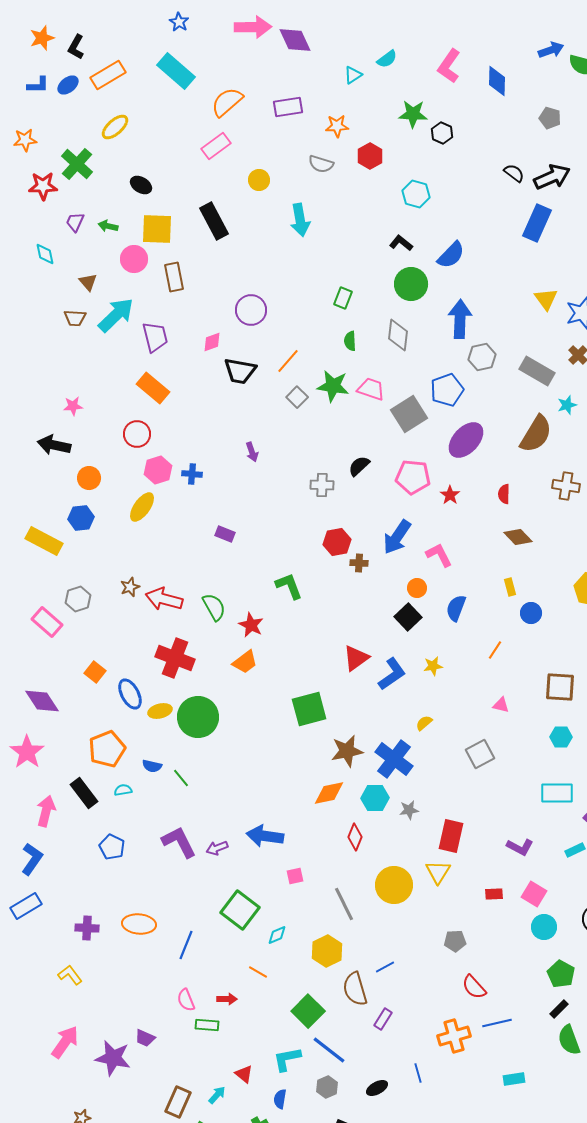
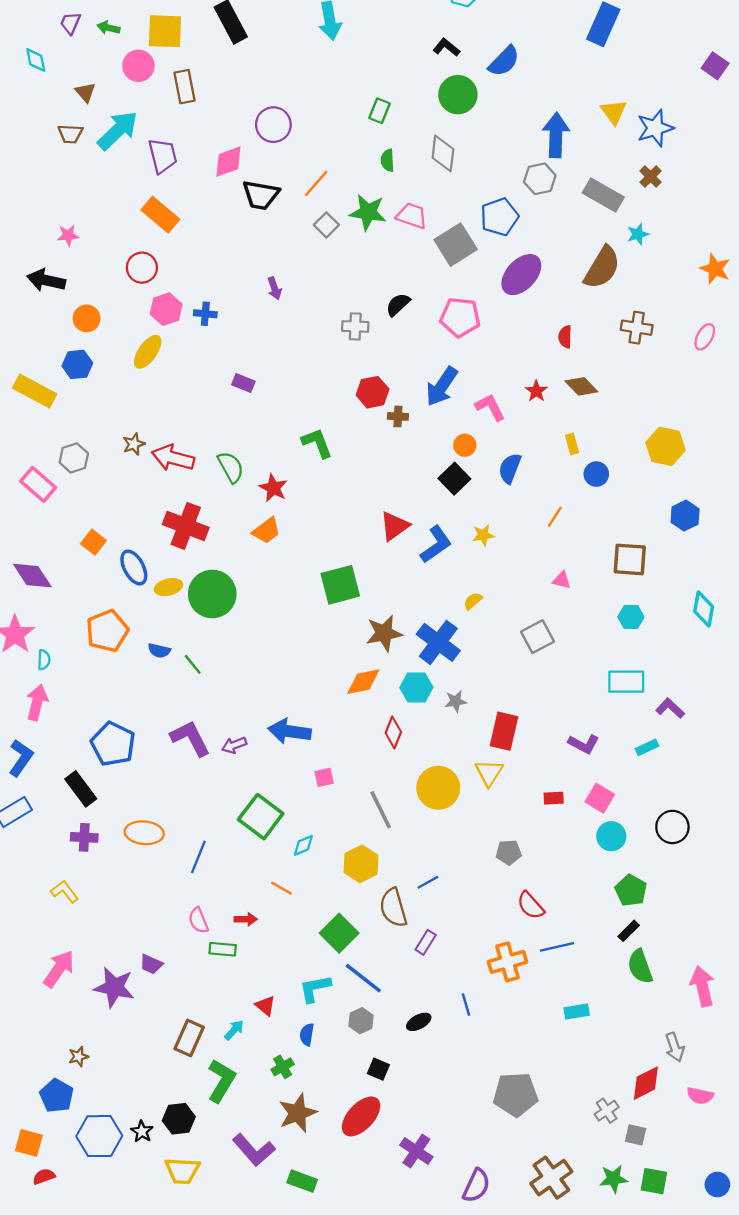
blue arrow: (460, 319) -> (556, 135), moved
pink diamond: (212, 342) -> (228, 162), size x1.4
red star: (450, 495) -> (536, 391), moved
cyan semicircle: (123, 790) -> (44, 660), moved, turned 102
black rectangle: (84, 793) -> (81, 789), moved
blue pentagon: (112, 847) -> (113, 744), size x1.5

